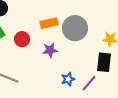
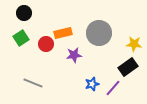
orange rectangle: (49, 23) -> (63, 33), moved
black rectangle: (104, 62) -> (128, 67), turned 48

